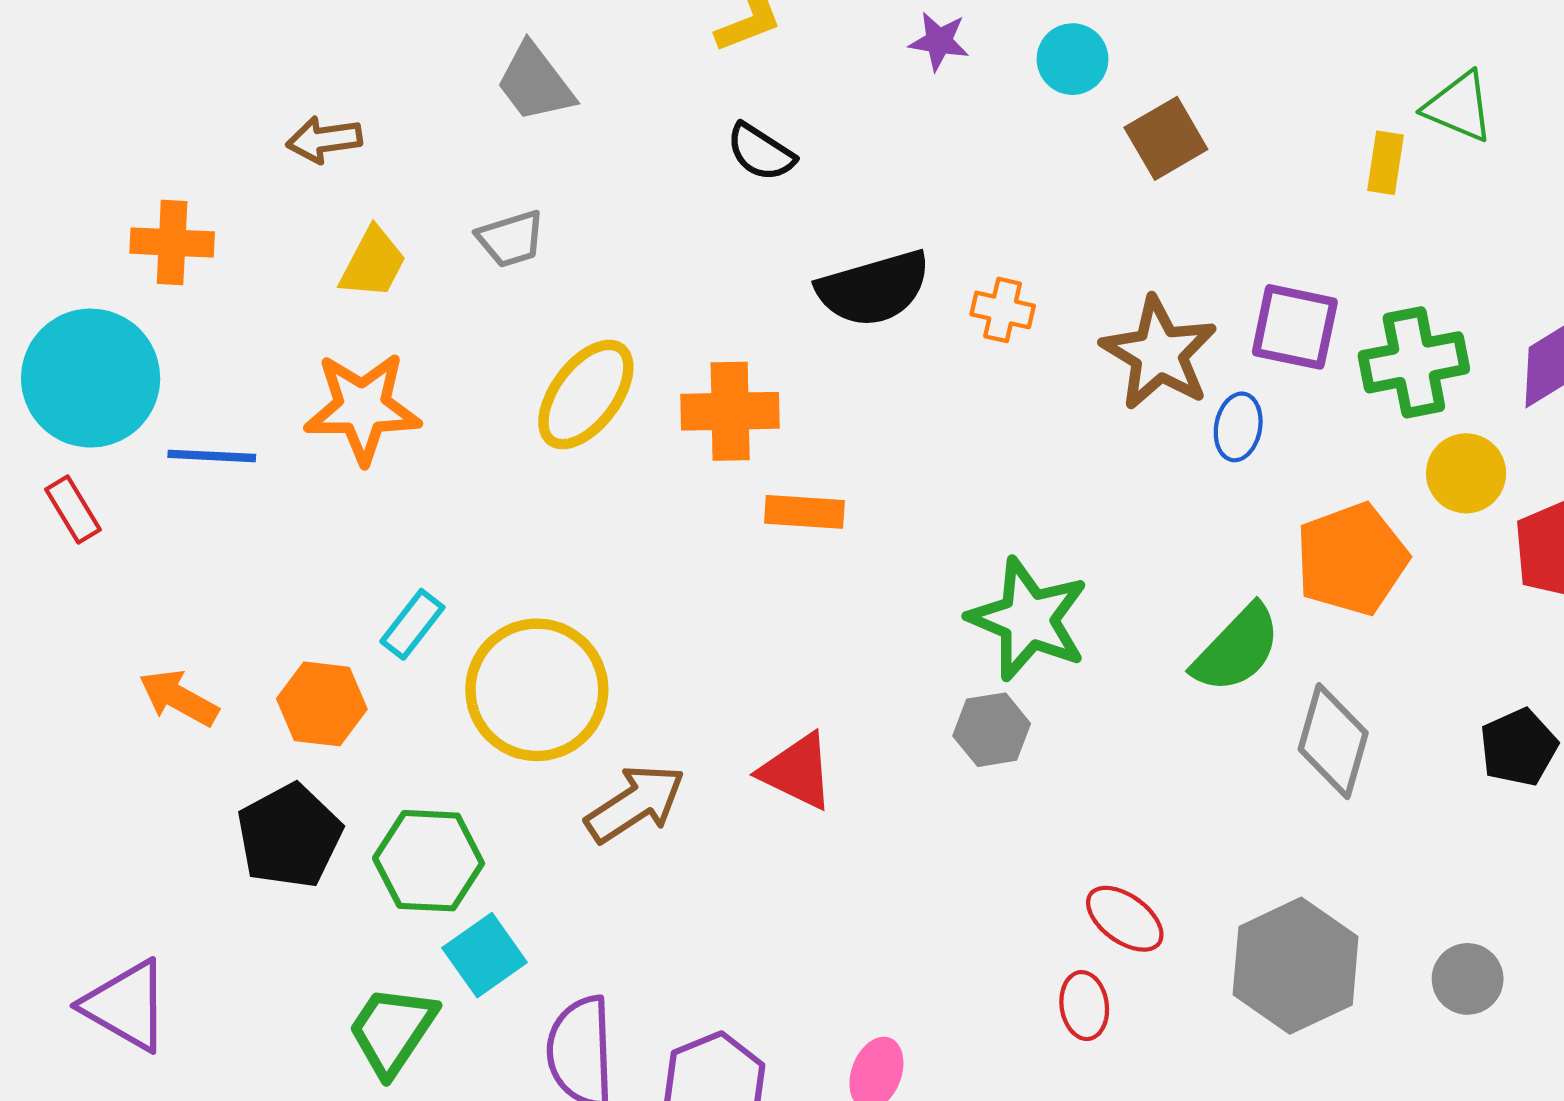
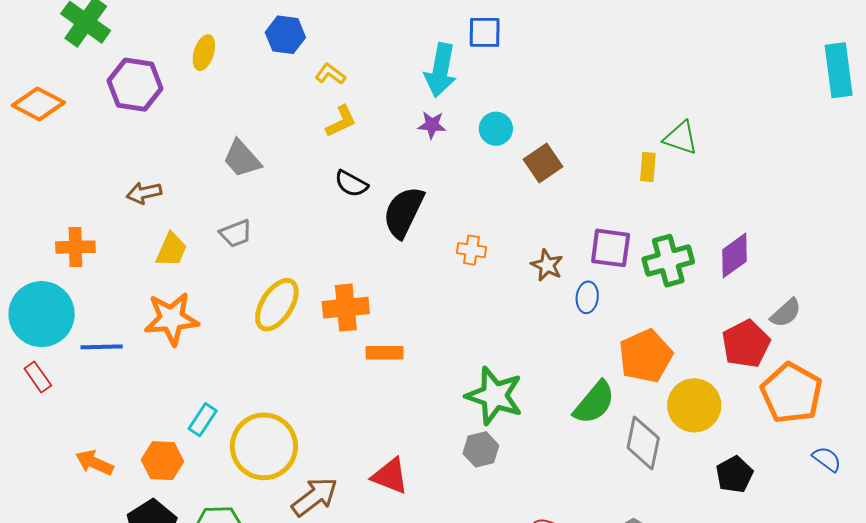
black semicircle: (874, 288) -> (404, 212), moved, turned 136
brown star: (1159, 353) -> (547, 265), size x0.6
yellow circle: (1466, 473) -> (694, 405), moved, size x1.4
black pentagon: (1519, 747) -> (734, 475), moved

